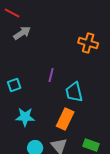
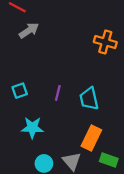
purple line: (51, 75) -> (58, 93), moved
orange rectangle: (65, 119) -> (91, 138), moved

